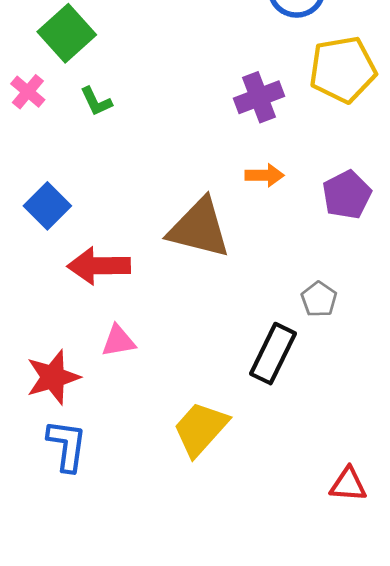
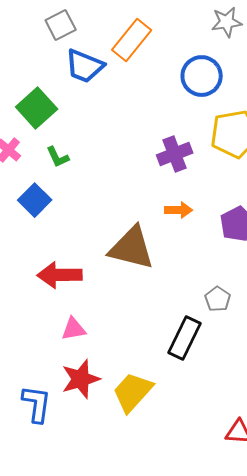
blue square: (47, 206) -> (35, 200), moved
red star: (53, 377) -> (81, 379), moved

